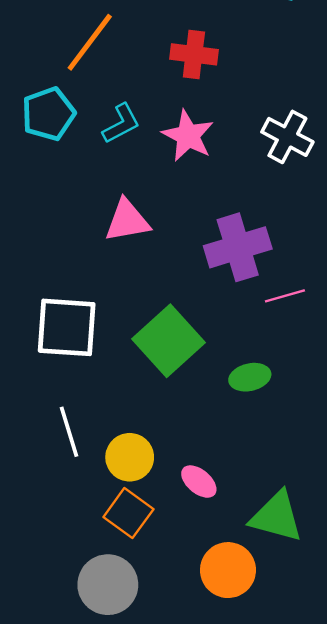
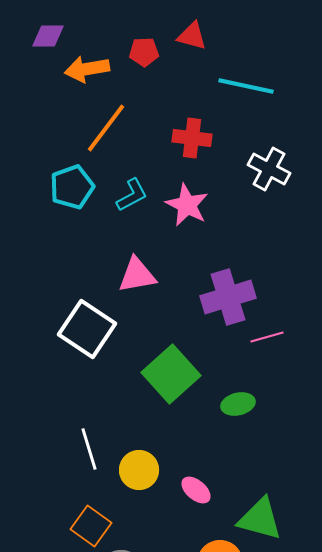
white cross: (287, 137) -> (269, 169), moved
white square: (67, 327) -> (87, 329), moved, turned 30
orange square: (128, 513) -> (91, 526), moved

